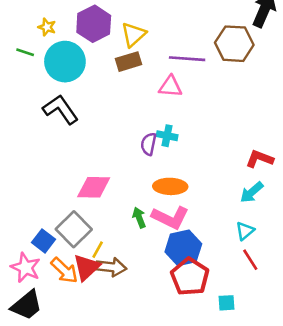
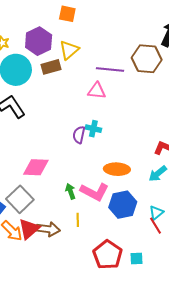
brown rectangle: (129, 62) -> (51, 67), moved
orange ellipse: (170, 186) -> (117, 169), moved
cyan triangle: (245, 231) -> (156, 213), moved
blue hexagon: (183, 248) -> (123, 205), moved
yellow line: (98, 250) -> (78, 220), moved, turned -32
red pentagon: (190, 277) -> (108, 255), moved

